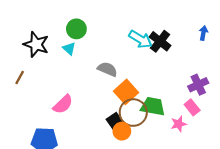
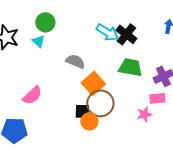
green trapezoid: (153, 106) -> (130, 67), moved
pink rectangle: (192, 107) -> (157, 98), turned -56
black square: (115, 121) -> (82, 111), turned 35

